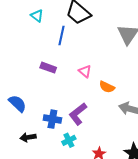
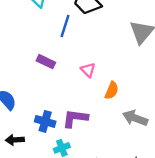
orange semicircle: (107, 87) -> (112, 90), turned -98
purple L-shape: (78, 114) -> (75, 118), turned 40

